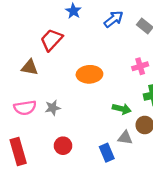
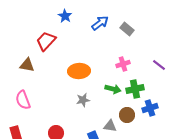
pink semicircle: (25, 108) -> (23, 100), turned 78
gray star: (53, 108) -> (83, 100), moved
green arrow: (122, 109) -> (113, 89), moved

